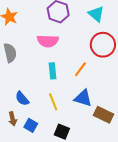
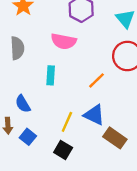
cyan rectangle: (52, 71) -> (51, 75), moved
yellow line: (53, 102) -> (67, 122), moved, turned 36

